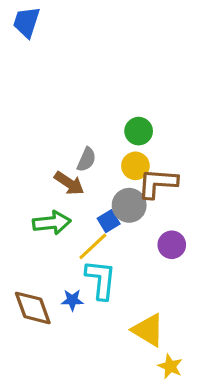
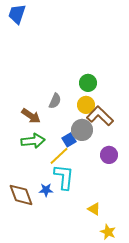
brown arrow: (69, 183) -> (31, 116), moved
brown L-shape: (158, 183) -> (100, 116), turned 40
yellow triangle: (148, 330) -> (94, 209), size x0.6

